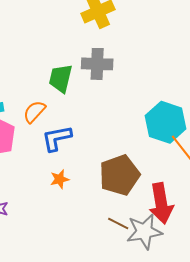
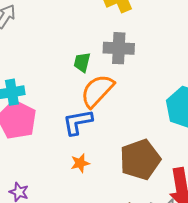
green trapezoid: (61, 78) -> (82, 62), size x0.7
orange semicircle: (34, 112) -> (97, 91), moved, size x1.5

